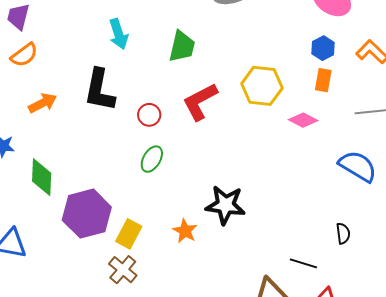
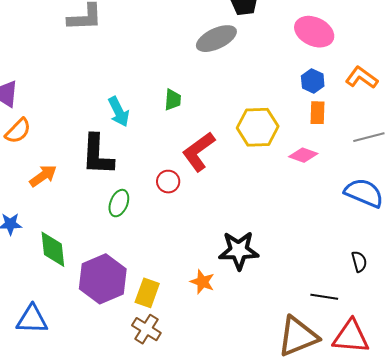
cyan arrow: (119, 34) -> (119, 112), moved
green trapezoid: (182, 46) -> (173, 100), size x0.7
red circle: (149, 115) -> (168, 182), moved
green ellipse: (152, 159) -> (119, 203), moved

